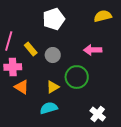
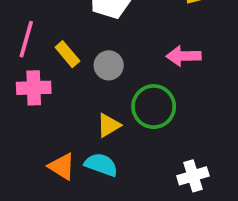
orange triangle: (22, 87) -> (62, 167), moved
cyan semicircle: (49, 108) -> (101, 165), turned 36
white cross: (98, 114) -> (193, 176), turned 35

